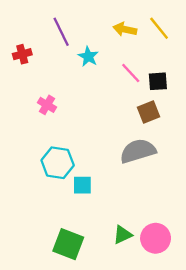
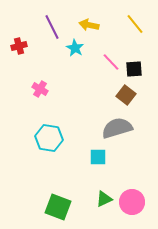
yellow arrow: (125, 29) -> (89, 25), moved
brown square: (148, 112) -> (126, 95), turned -30
cyan square: (82, 185) -> (98, 157), moved

